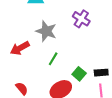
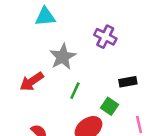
gray star: (46, 31) -> (63, 57), turned 30
black rectangle: (101, 73) -> (128, 82), moved

